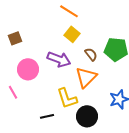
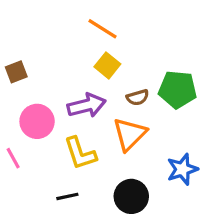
brown semicircle: (91, 54) -> (138, 97), turned 112
purple arrow: (59, 59) -> (87, 105), turned -35
yellow L-shape: (67, 98) -> (80, 153), moved

